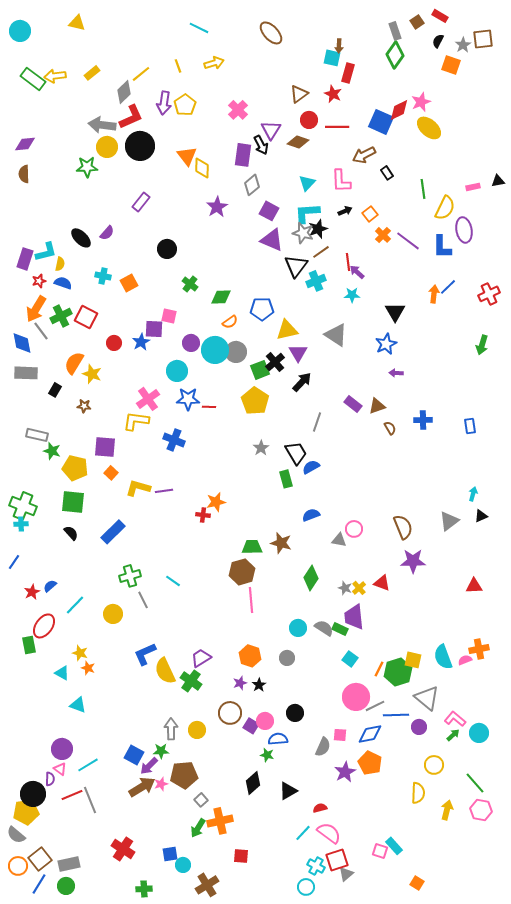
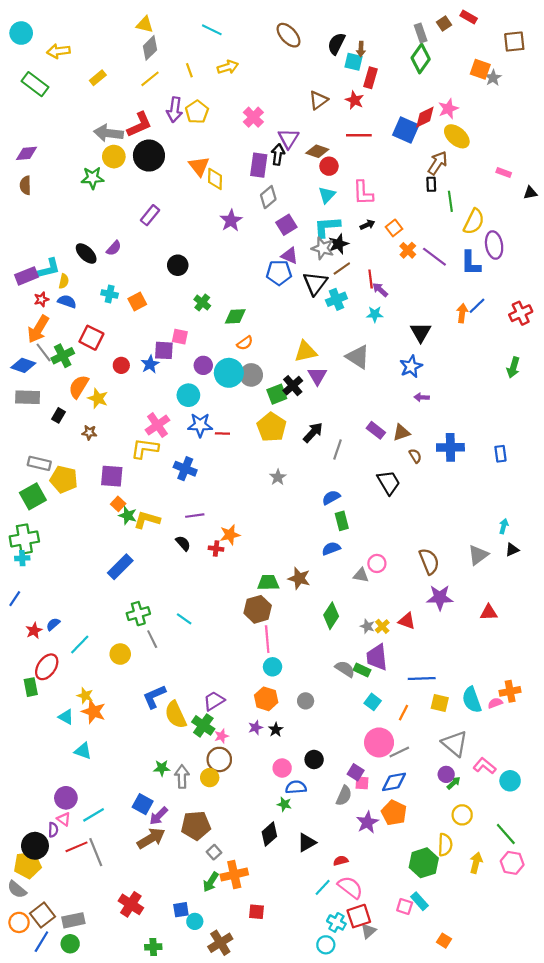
yellow triangle: (77, 23) -> (145, 24), moved
black semicircle: (438, 41) -> (336, 44), moved, size x1.5
gray star: (463, 45) -> (493, 78), moved
yellow arrow: (55, 76) -> (58, 51), moved
gray diamond: (124, 92) -> (150, 48), moved
red circle: (309, 120) -> (329, 166), moved
black arrow: (261, 145) -> (278, 154), turned -144
brown arrow: (364, 155) -> (438, 163), moved, turned 150
black rectangle: (387, 173) -> (431, 184), moved, turned 32
pink rectangle: (473, 187) -> (504, 173), moved, turned 32
purple square: (269, 211) -> (286, 225), turned 30
purple triangle: (272, 240) -> (290, 256), size x0.7
purple rectangle: (25, 259) -> (26, 276), turned 50
blue pentagon: (262, 309) -> (279, 273), moved
green cross: (61, 316) -> (63, 356), moved
blue diamond: (22, 343) -> (23, 365), turned -60
black arrow: (302, 382) -> (313, 432), moved
blue cross: (423, 420) -> (450, 447), size x1.4
green star: (52, 451) -> (128, 516), moved
black trapezoid: (296, 453) -> (389, 483), moved
yellow pentagon: (75, 468) -> (64, 479), moved
green rectangle: (286, 479) -> (342, 521), moved
purple line: (164, 491) -> (195, 516), moved
green square: (73, 502) -> (33, 496), moved, turned -35
green cross: (23, 506) -> (24, 539), turned -32
black semicircle: (71, 533) -> (183, 543), moved
red triangle: (474, 586) -> (489, 612), moved
cyan circle: (298, 628) -> (273, 667), moved
orange star: (88, 668) -> (94, 712), size x1.6
green hexagon: (398, 672) -> (424, 863), moved
brown circle: (230, 713) -> (219, 759), moved
blue line: (396, 715) -> (422, 679), moved
purple square: (251, 726) -> (356, 772), moved
green arrow: (453, 735) -> (454, 783), moved
green star: (161, 751) -> (162, 768), moved
pink star: (161, 784) -> (221, 736), moved

